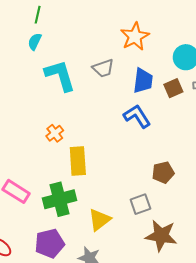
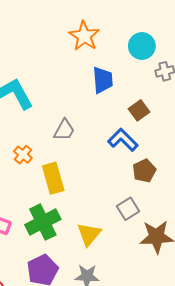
gray trapezoid: (103, 68) -> (64, 130), moved, turned -30
brown square: (173, 88) -> (139, 110), moved
blue L-shape: (137, 116) -> (123, 140), moved

